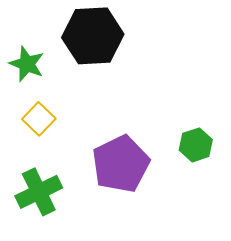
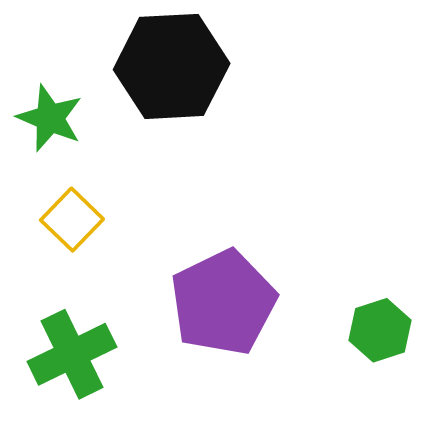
green hexagon: (196, 145) -> (380, 330), moved

